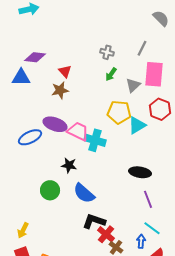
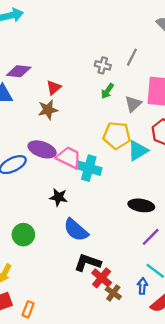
gray line: (142, 48) -> (132, 57), moved
red triangle: (65, 71) -> (54, 88), turned 32
green circle: (50, 190) -> (23, 235), moved
purple line: (148, 199) -> (151, 237), turned 66

